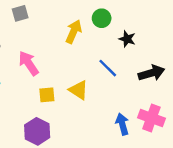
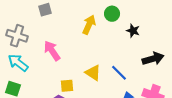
blue line: (108, 68) -> (119, 73), moved
yellow square: (47, 95) -> (67, 86), moved

